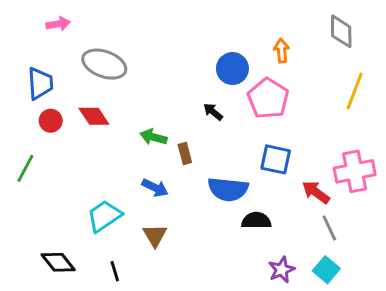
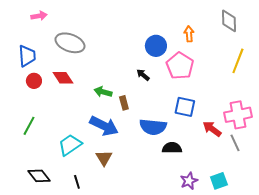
green line: (25, 168) -> (29, 126), moved
blue arrow: (155, 188) -> (104, 126), size x1.6
gray line: (329, 228) -> (235, 143), moved
cyan square: (326, 270) -> (219, 181), turned 30

